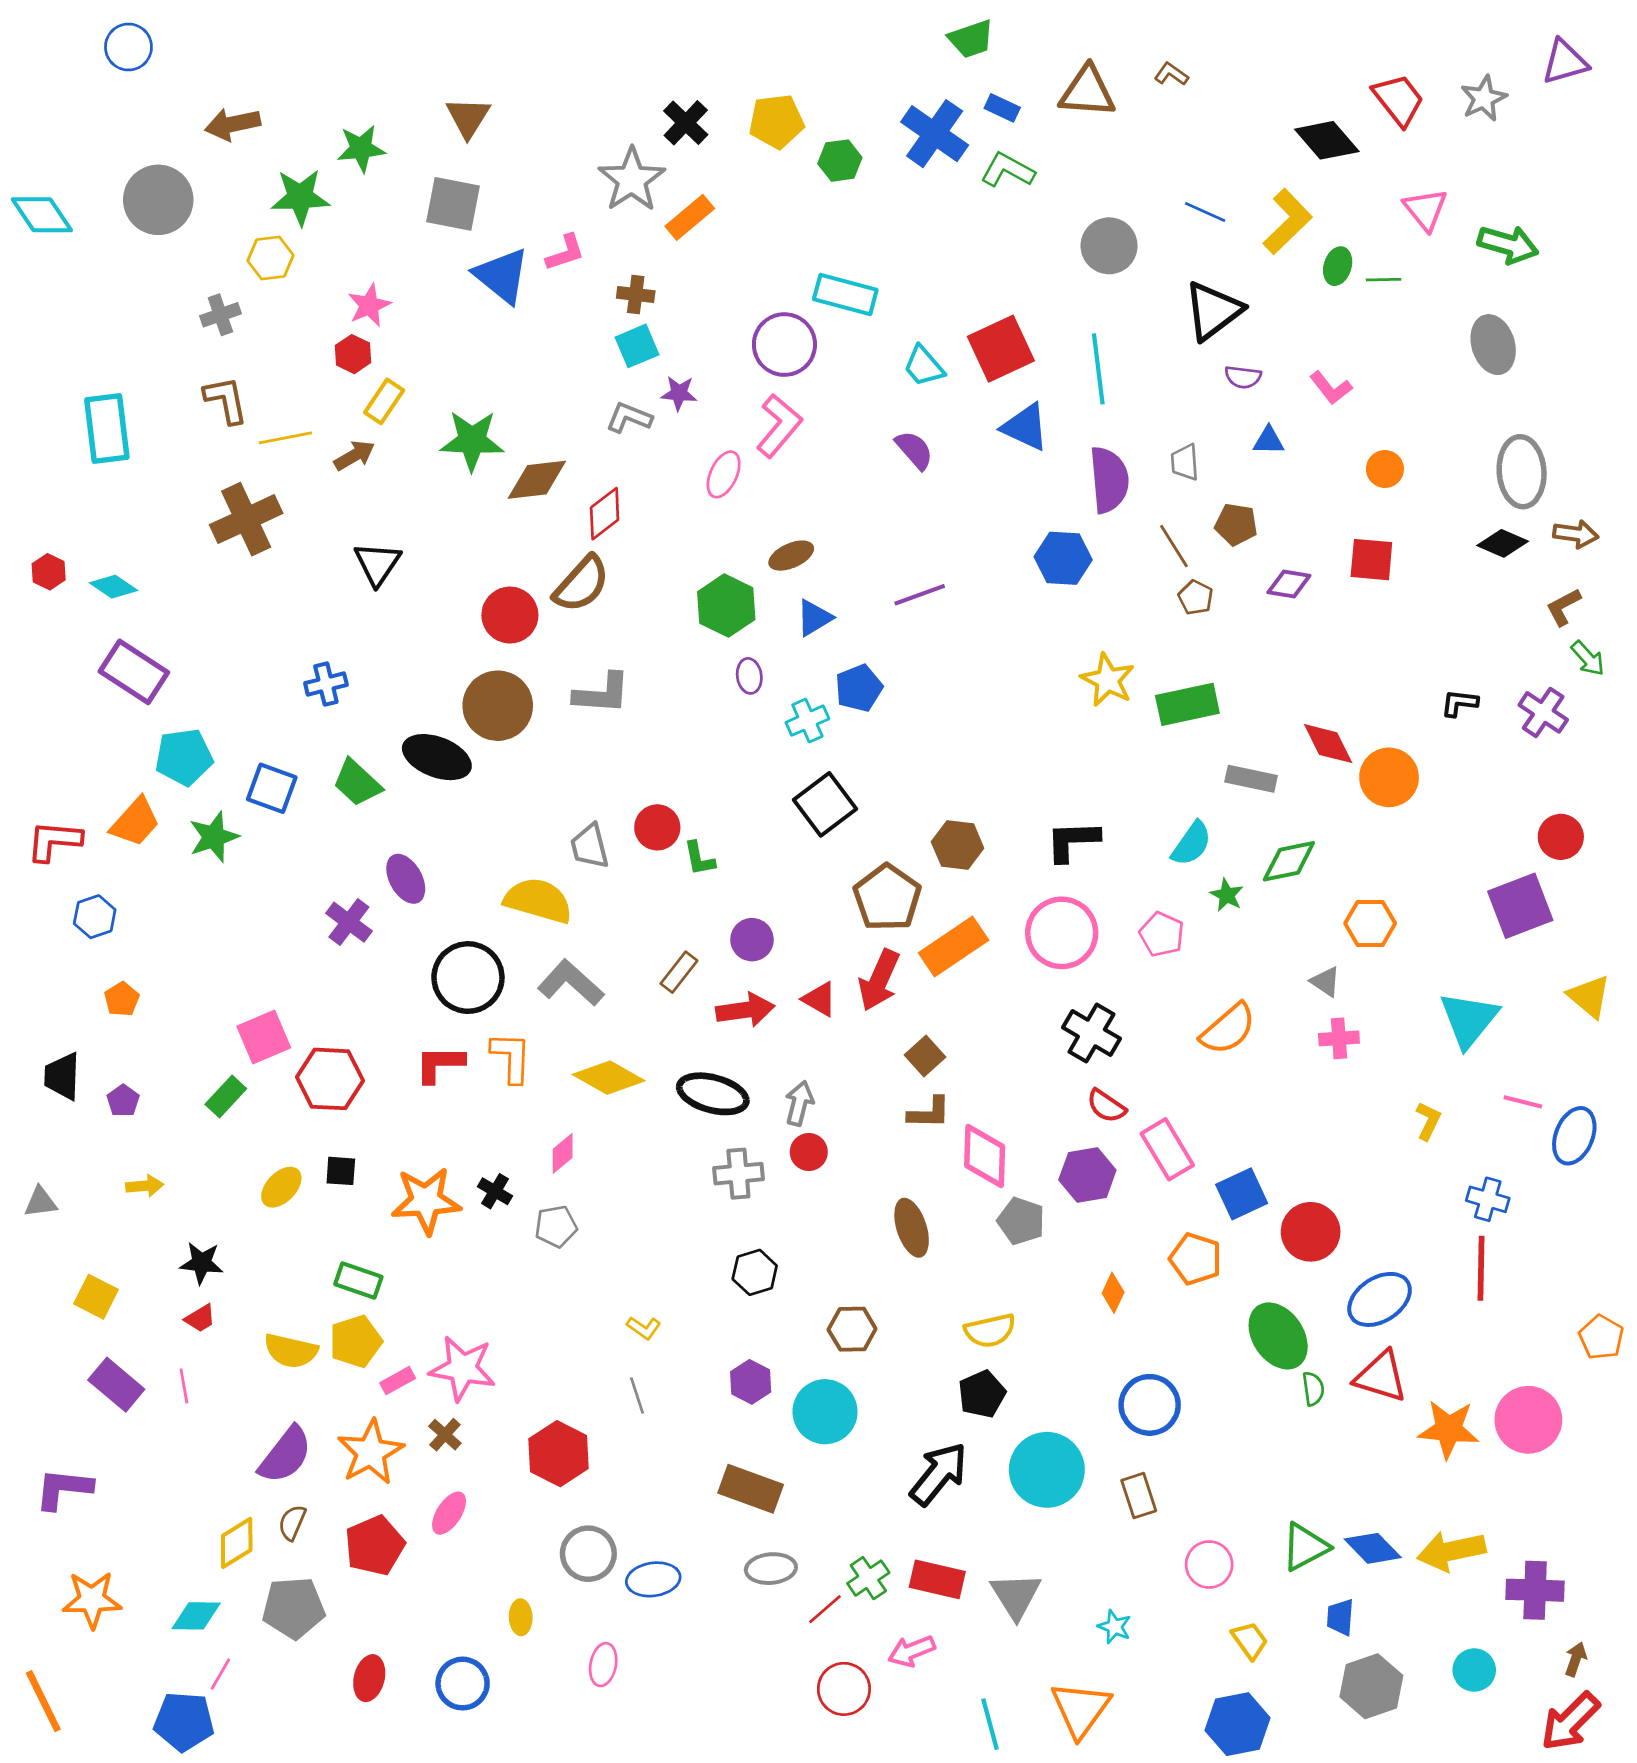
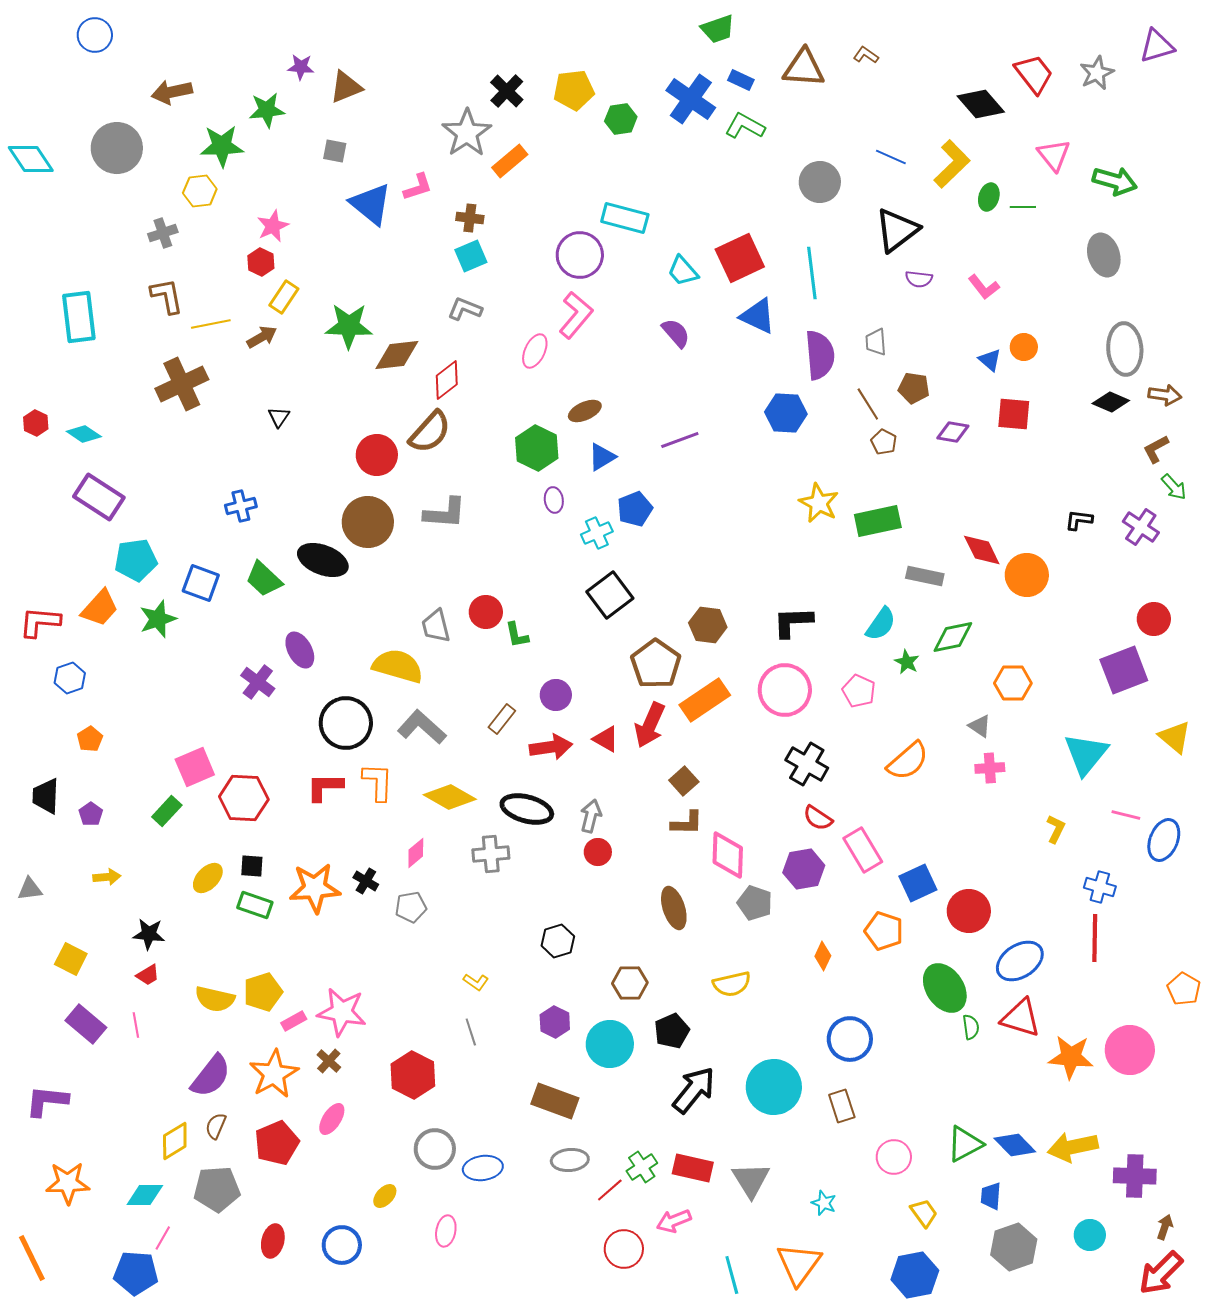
brown triangle: (468, 117) -> (346, 87), turned 36
gray square: (453, 204) -> (335, 151), size x0.6
purple star: (679, 393) -> (301, 67), moved
blue triangle: (1269, 441) -> (990, 360), moved, turned 40
black triangle: (377, 564) -> (279, 417), size x0.6
gray cross: (738, 1174) -> (491, 854), moved
green rectangle: (358, 1280) -> (255, 905), moved
black pentagon: (982, 1394) -> (672, 1031), moved
yellow ellipse: (521, 1617) -> (385, 1196), turned 45

